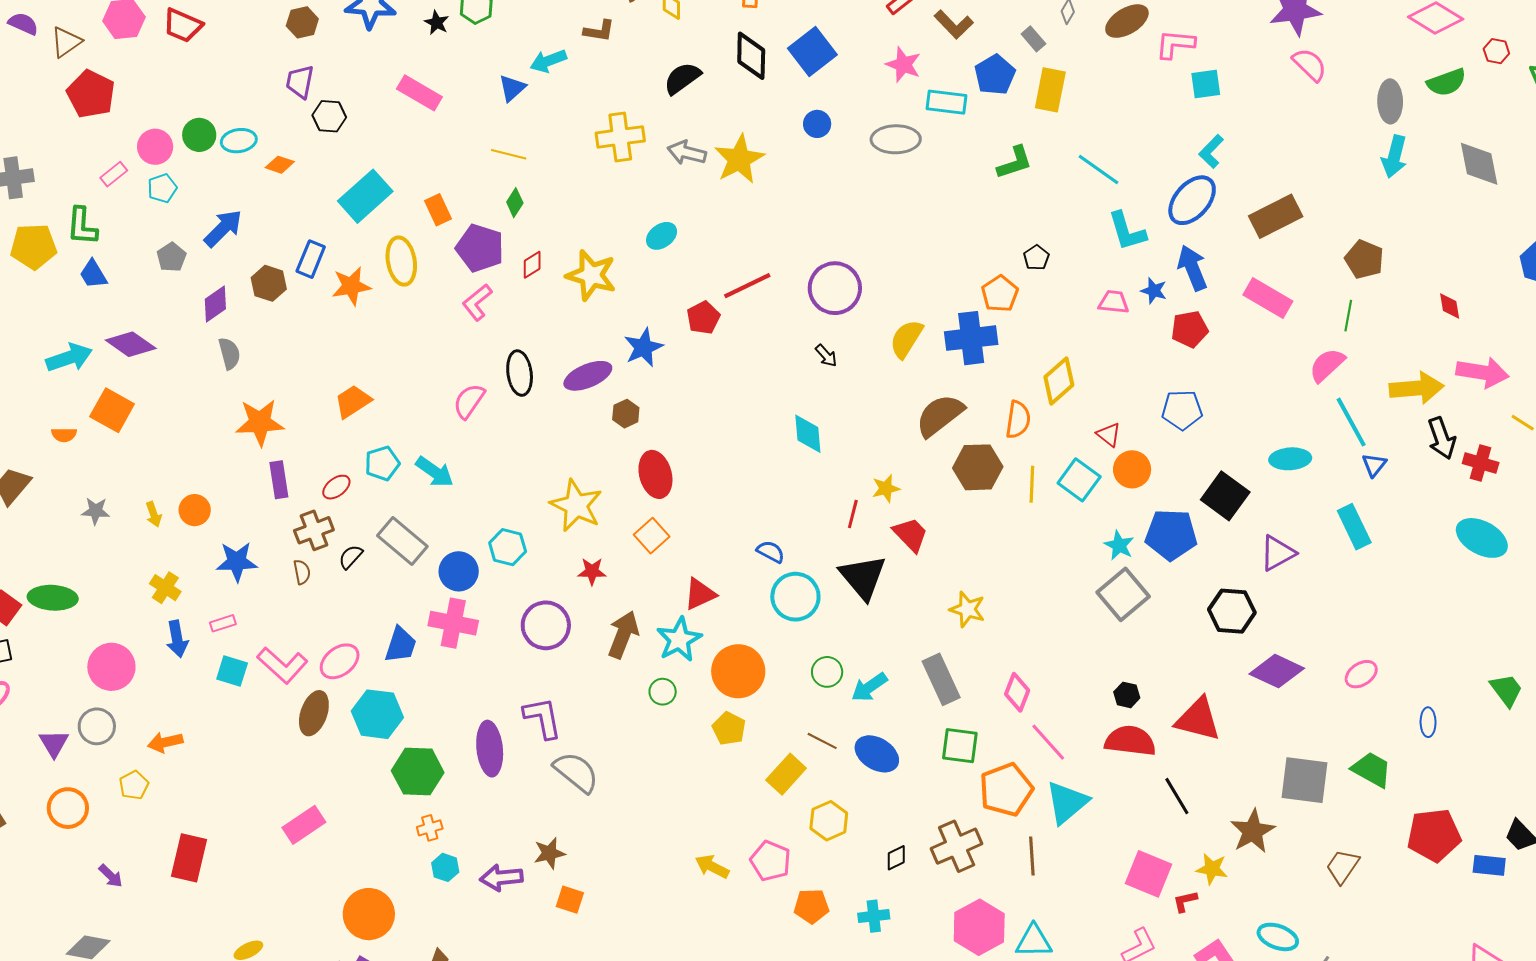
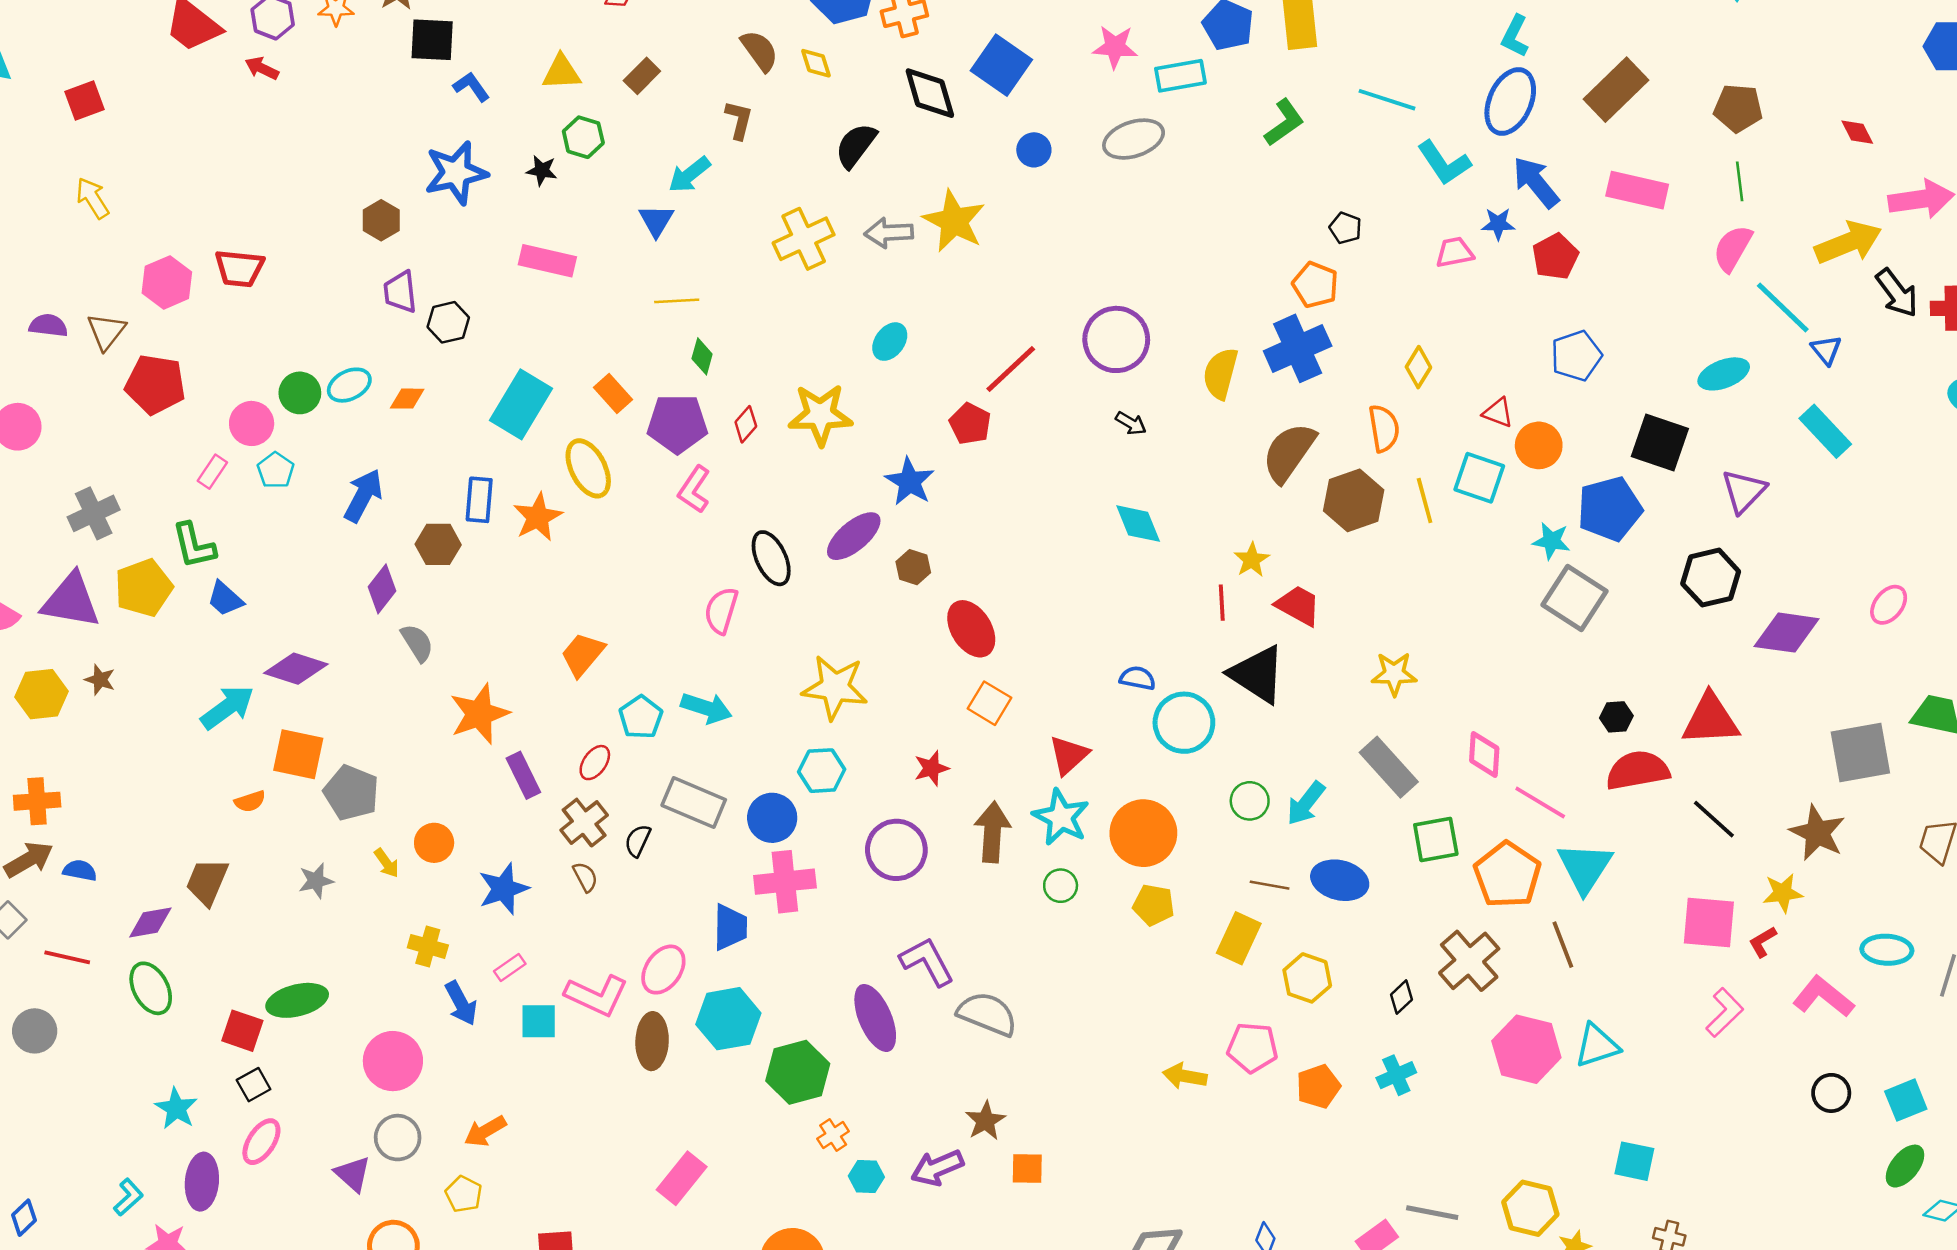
brown L-shape: (599, 31) -> (739, 120), turned -68
gray pentagon: (171, 257) -> (351, 793), moved, size x1.5
yellow diamond: (1059, 381) -> (1418, 367), size x0.7
yellow star: (576, 505) -> (835, 687), moved

